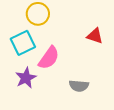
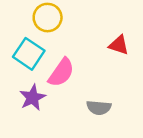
cyan square: (23, 43) -> (29, 54), turned -30

